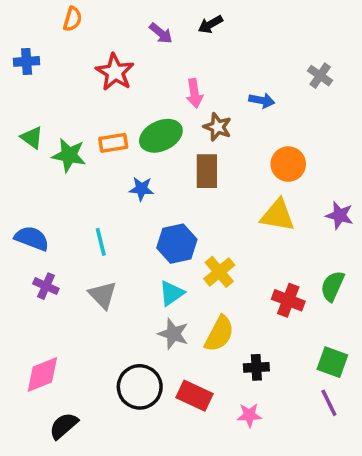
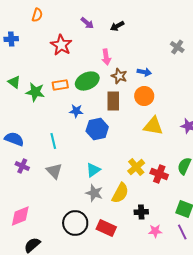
black arrow: (210, 24) -> (117, 26), moved
blue arrow: (262, 100) -> (144, 72), moved
orange circle: (288, 164) -> (144, 96), moved
blue hexagon: (177, 244) -> (97, 129), moved
yellow cross: (219, 272) -> (136, 167), moved
pink star: (249, 415) -> (155, 231), moved

